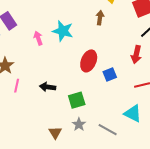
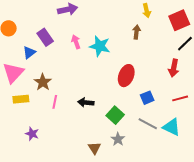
pink arrow: (38, 38) -> (76, 42), moved
blue square: (110, 75) -> (147, 98), moved
green square: (77, 100) -> (115, 115), turned -30
gray line: (108, 130) -> (148, 124), moved

